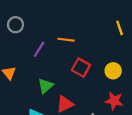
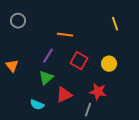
purple line: (39, 49) -> (48, 56), moved
red star: (114, 101) -> (98, 92), moved

